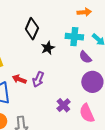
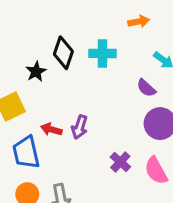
cyan cross: (74, 37) -> (102, 53), moved
black star: (48, 48) -> (36, 72), moved

